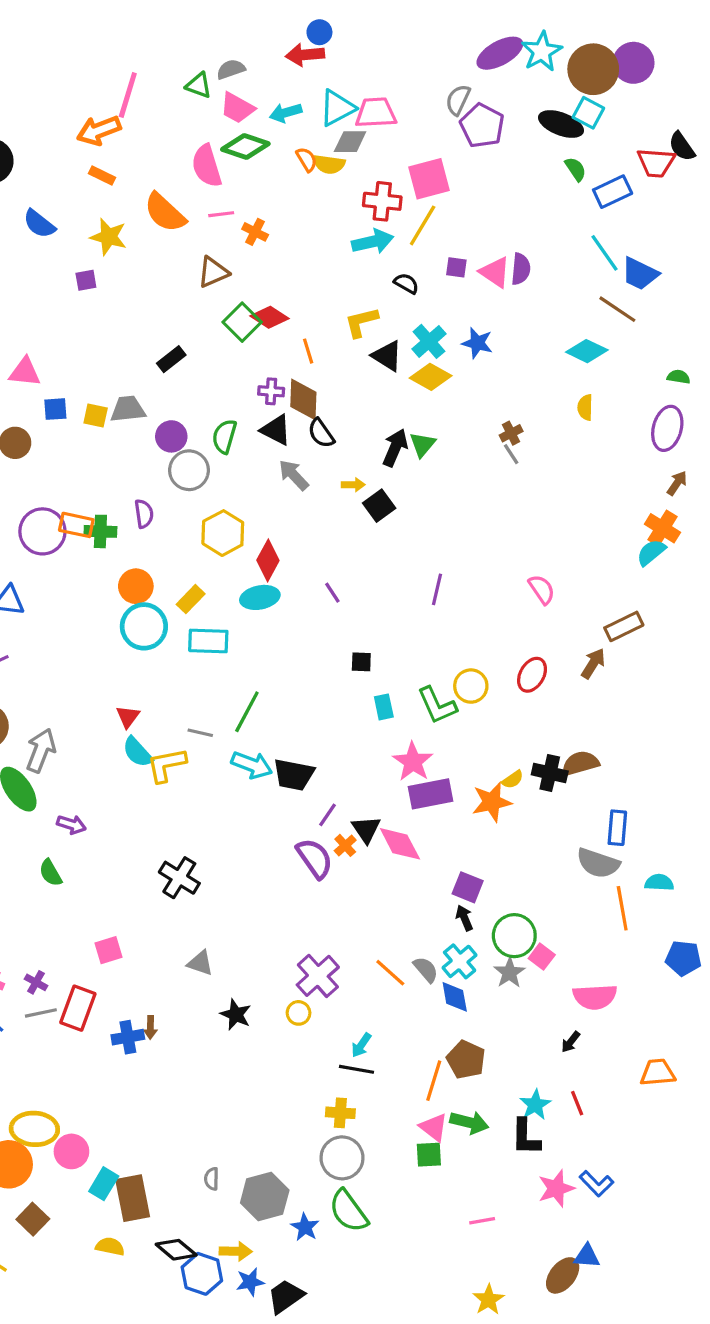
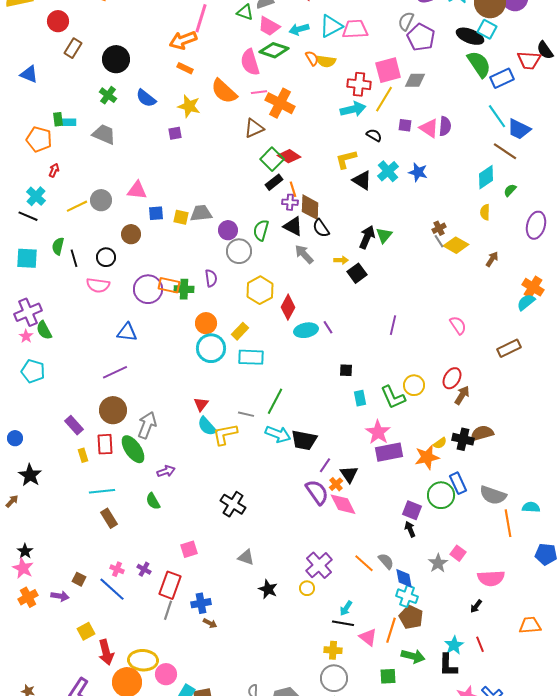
gray diamond: (350, 142) -> (415, 80), moved
green semicircle: (575, 169) -> (479, 64), size x1.8
orange cross: (255, 232) -> (280, 103), size x1.8
orange line: (308, 351) -> (293, 189), moved
cyan diamond: (587, 351) -> (486, 177), turned -60
black rectangle: (171, 359) -> (274, 182), moved
yellow diamond: (431, 377) -> (456, 245), moved
green semicircle: (679, 377) -> (510, 190), moved, turned -56
brown arrow: (677, 483) -> (492, 259), moved
cyan ellipse: (260, 597) -> (306, 330), moved
brown arrow: (593, 663) -> (462, 395), moved
purple arrow: (71, 825) -> (166, 471), turned -36
blue rectangle: (617, 828) -> (458, 483), moved, turned -30
pink diamond: (400, 844) -> (343, 504), moved
green circle: (514, 936) -> (441, 495), moved
cyan cross: (460, 961) -> (407, 596), moved, turned -30
gray line: (41, 1013) -> (168, 610), moved, turned -60
brown arrow: (150, 1027) -> (210, 623), moved, turned -64
pink triangle: (434, 1127) -> (368, 637), moved

